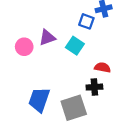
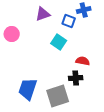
purple triangle: (47, 38) -> (43, 14), moved
pink circle: (24, 47) -> (12, 34), moved

